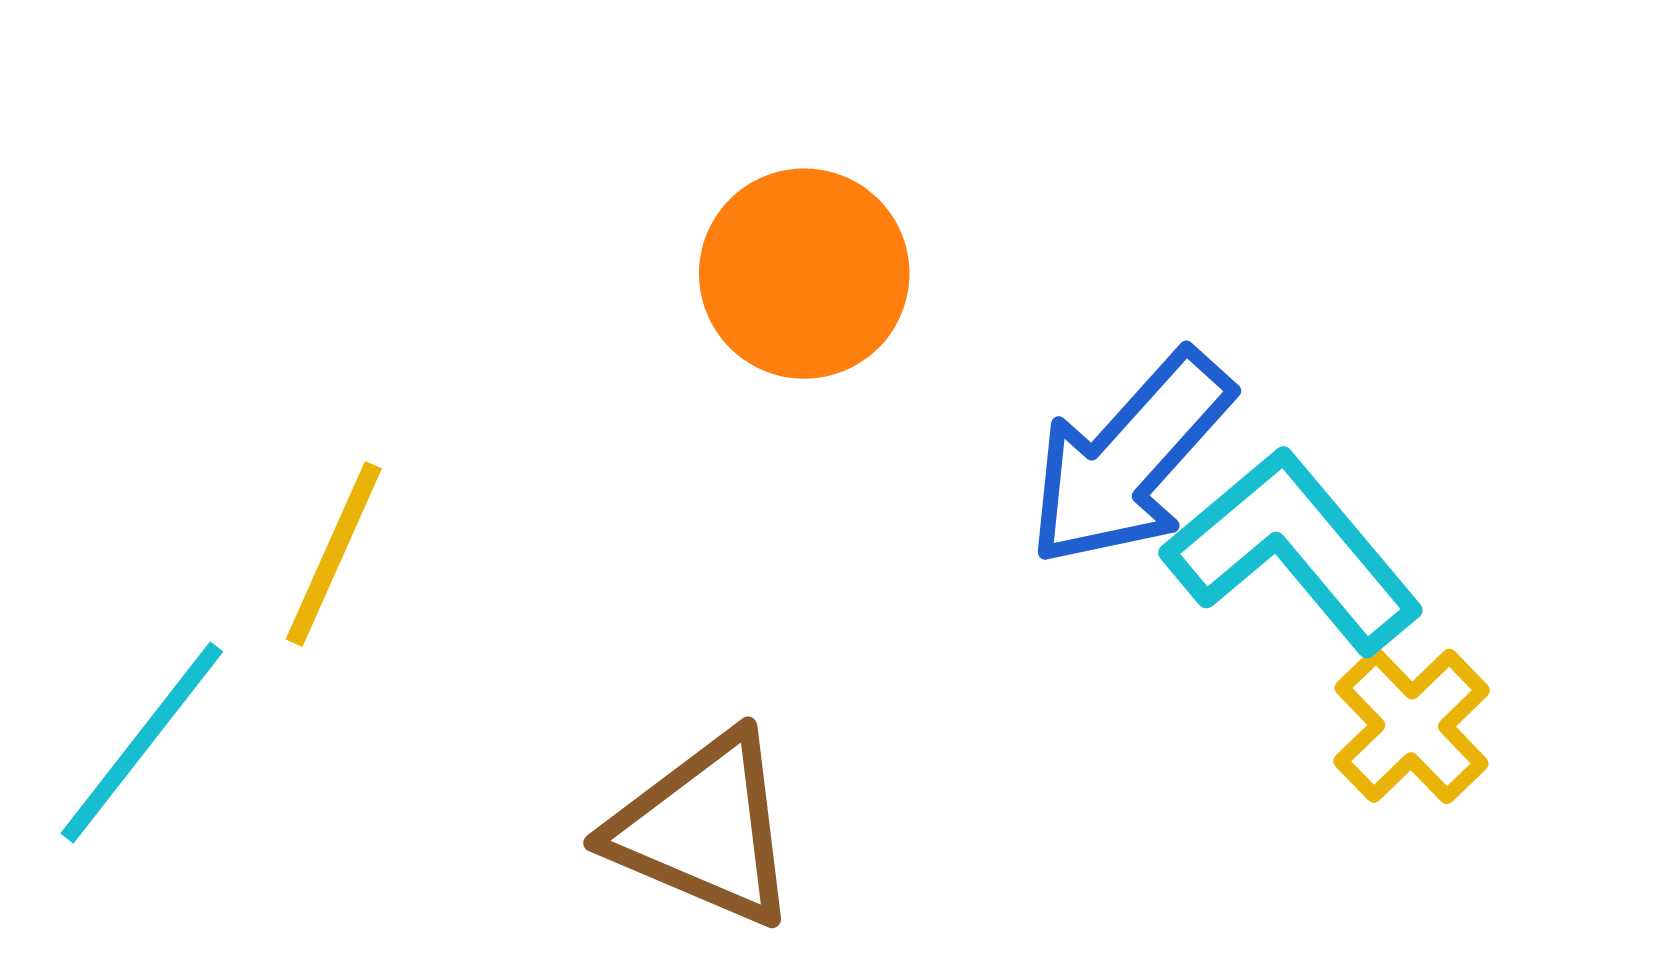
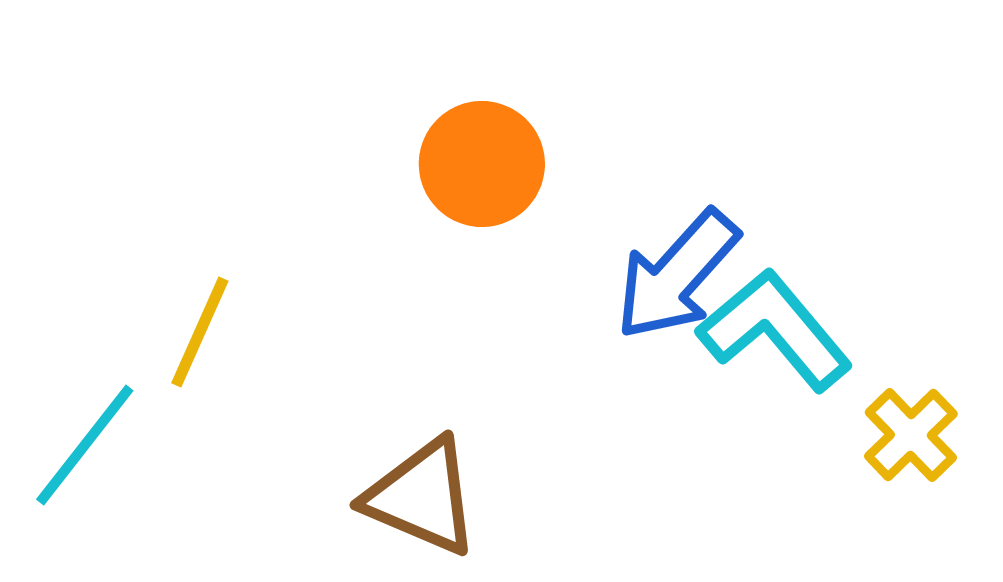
yellow cross: (1412, 726) -> (911, 435), moved

